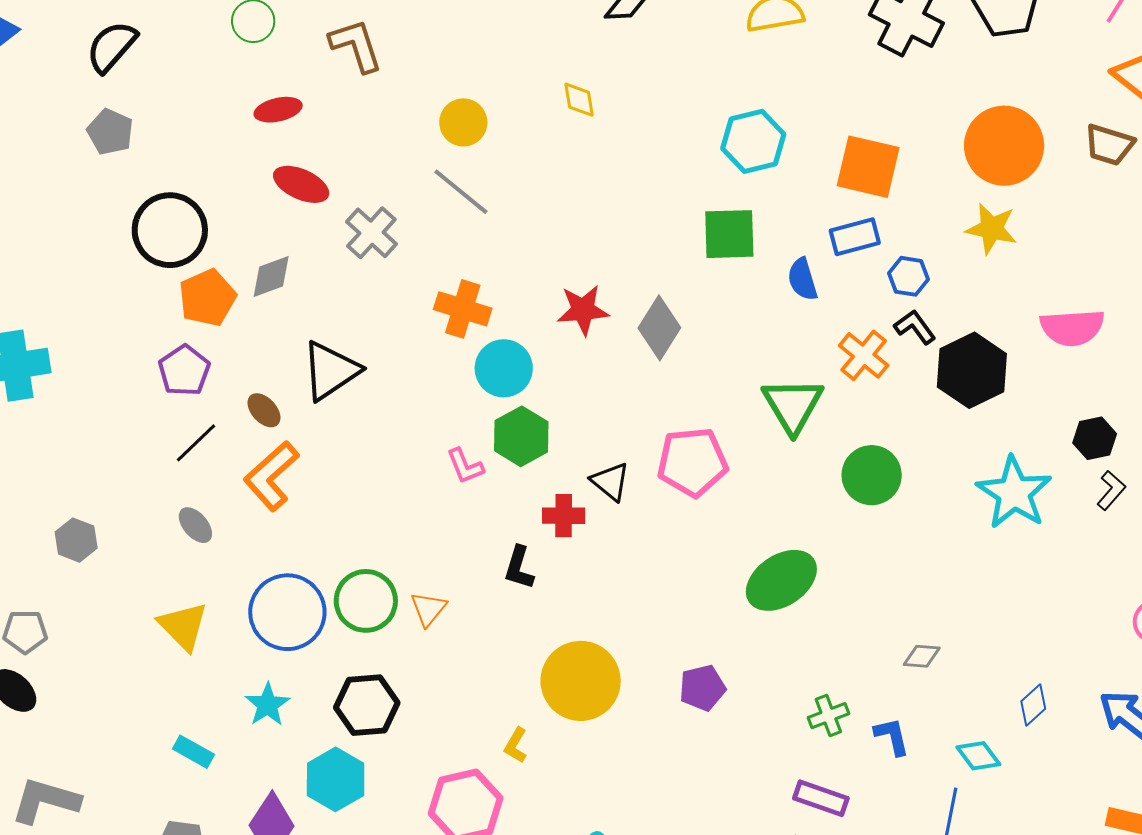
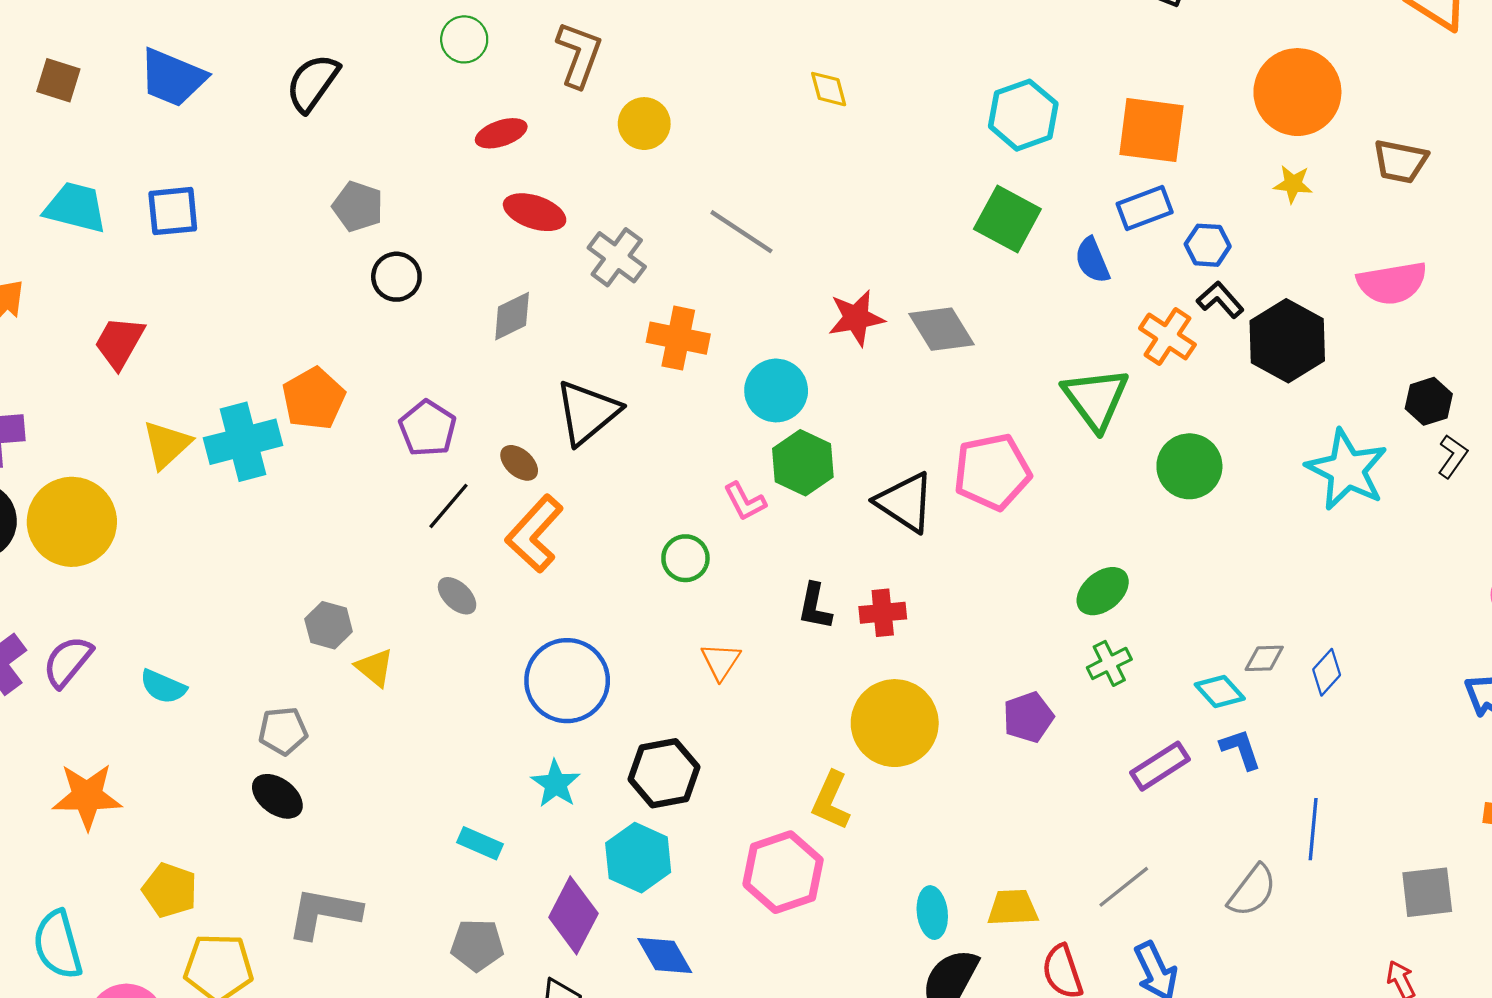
brown L-shape: (356, 45) -> (579, 54), turned 44
yellow circle: (463, 122) -> (644, 124), moved
gray pentagon: (110, 132) -> (358, 206), moved
brown trapezoid: (1109, 145) -> (1400, 161), moved
gray line: (461, 192) -> (741, 232), moved
yellow star: (992, 229) -> (1293, 184), size x0.7
black circle: (170, 230) -> (396, 277), size x0.6
green square: (729, 234) -> (1007, 219), turned 36
orange pentagon: (207, 298) -> (314, 399), moved
orange cross: (463, 309) -> (678, 338), moved
gray diamond: (659, 328) -> (942, 329), turned -58
black triangle: (610, 481) -> (905, 502), size x1.4
red cross: (564, 516) -> (883, 613), moved
green ellipse: (781, 580) -> (1103, 591), size x0.7
green circle: (366, 601) -> (685, 558), moved, size x0.7
yellow triangle: (183, 626) -> (375, 668), moved, size x0.7
blue diamond: (1033, 705) -> (1327, 672), moved
green cross: (828, 716) -> (1109, 663), moved
yellow L-shape: (516, 745) -> (831, 801), size x1.5
cyan diamond: (978, 756) -> (1220, 691), moved
purple rectangle: (821, 798) -> (1160, 766), moved, turned -46

